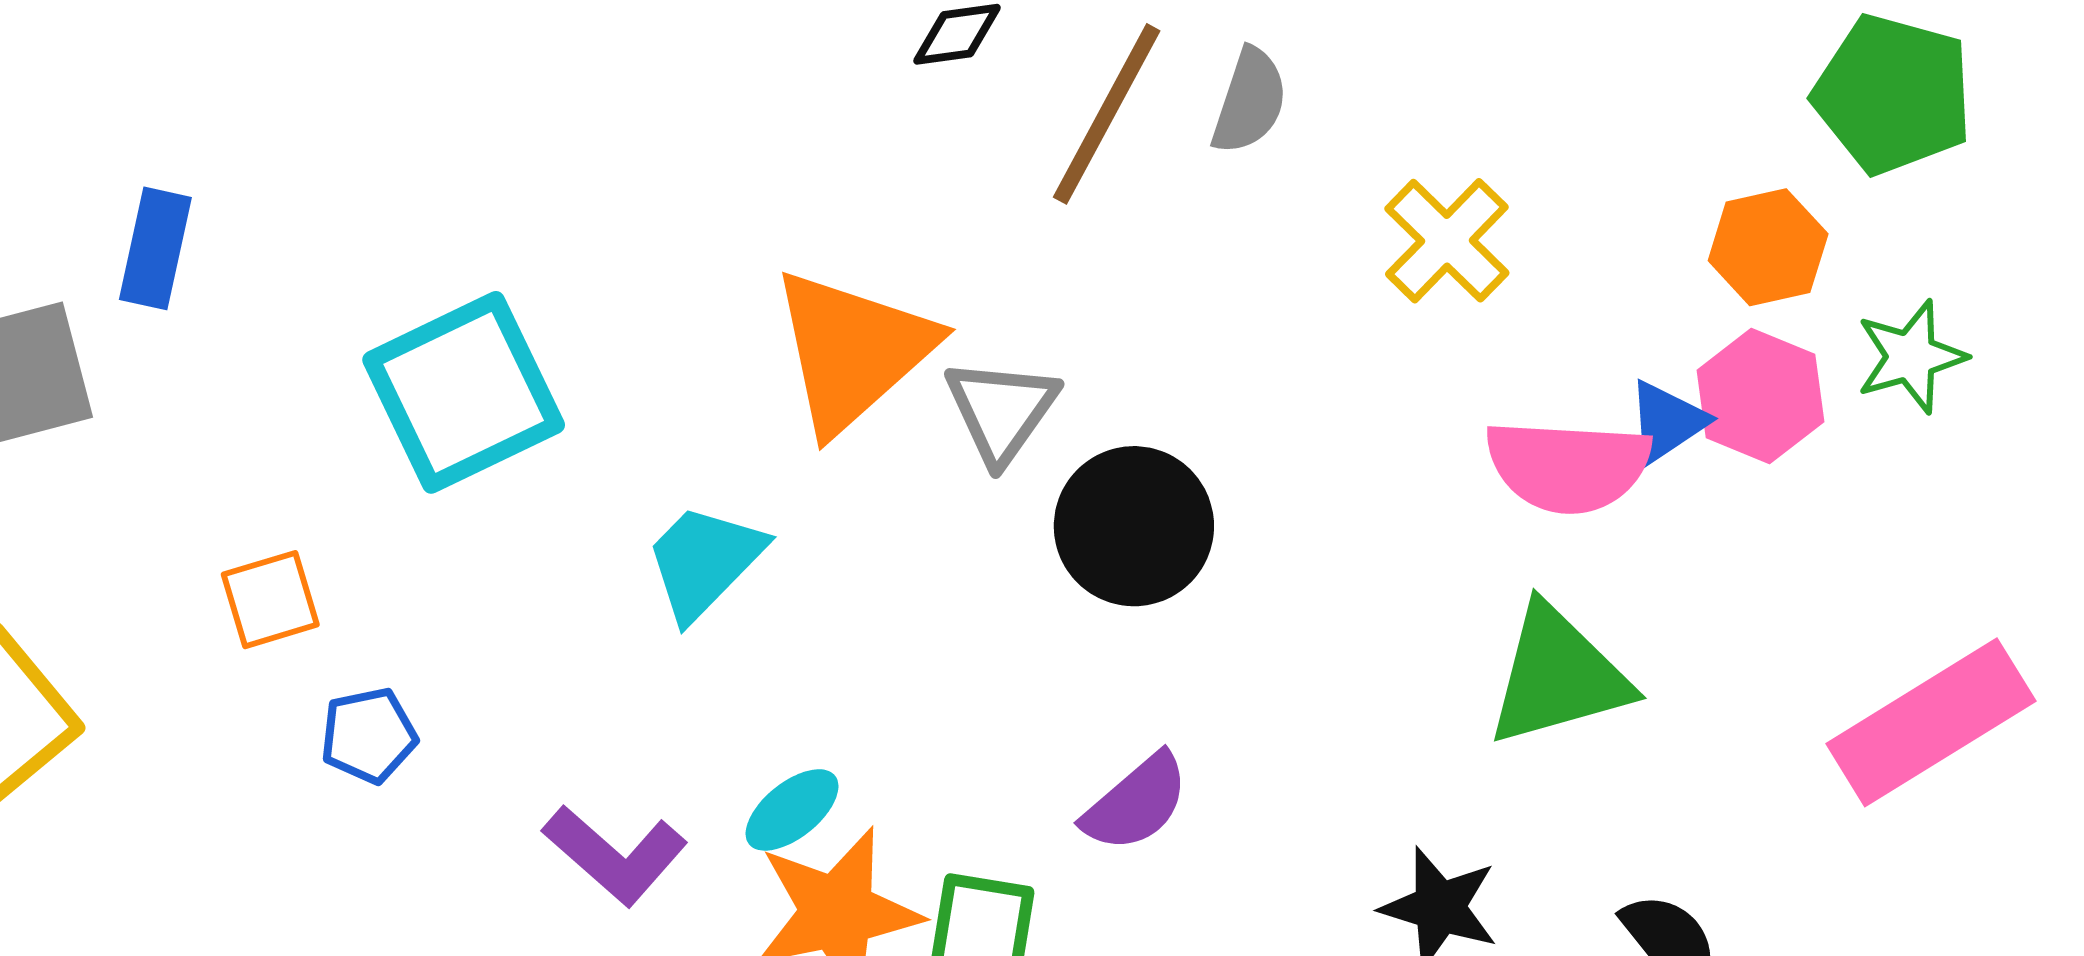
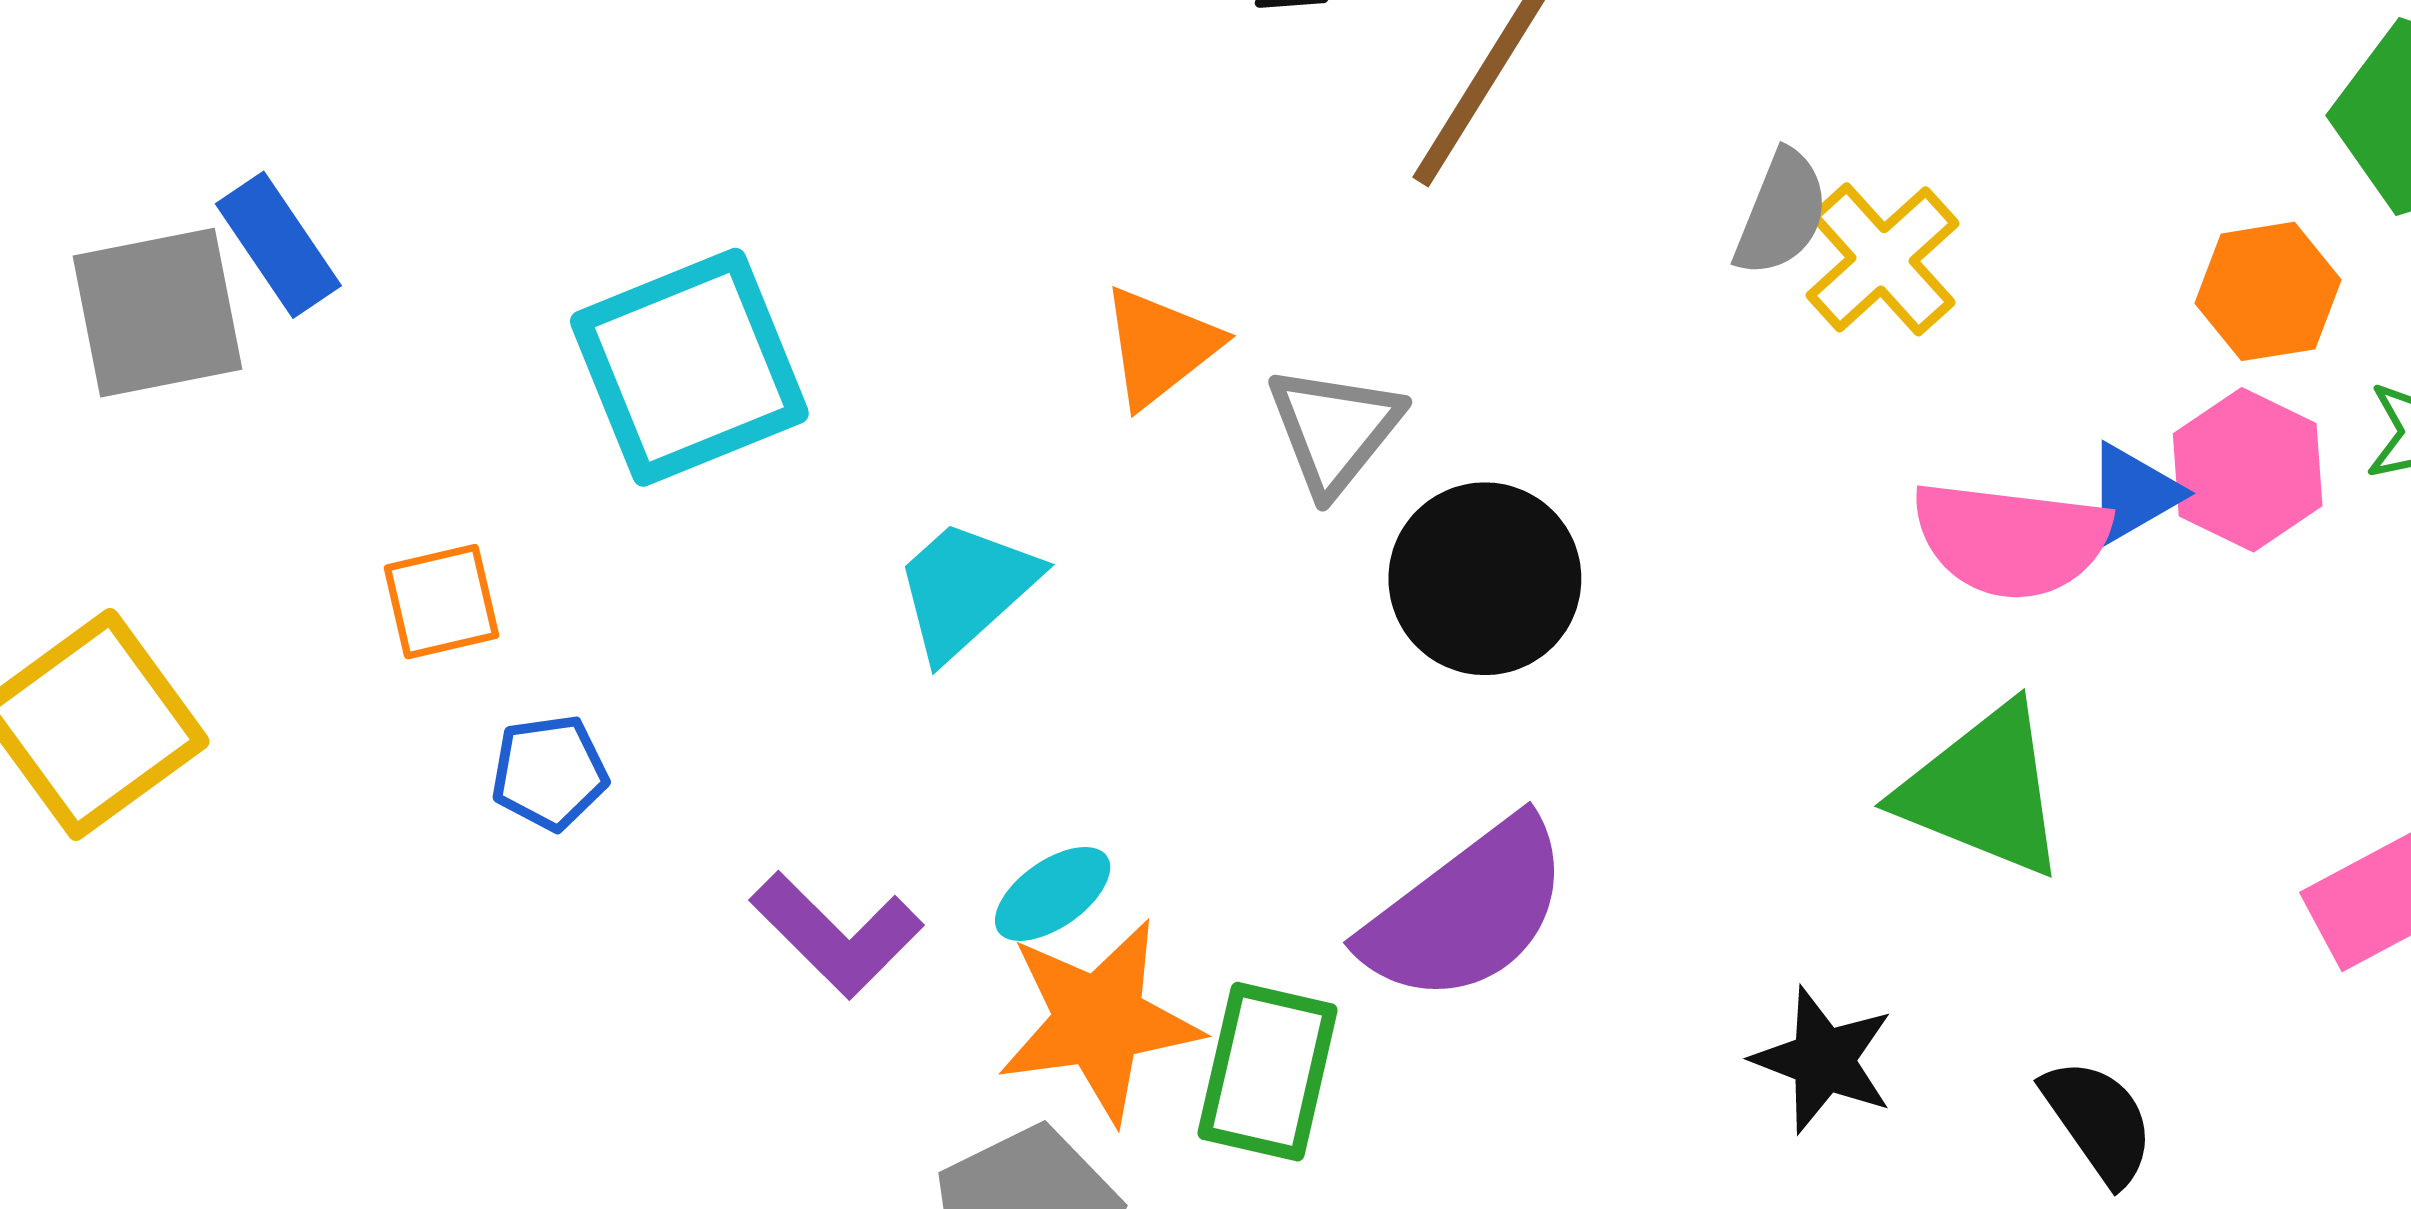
gray semicircle: (1250, 101) -> (1781, 213), moved
blue rectangle: (155, 248) -> (278, 245), moved, turned -50
orange triangle: (853, 351) -> (1160, 347), size x0.6
green triangle: (1558, 676) -> (1983, 791), turned 34
purple semicircle: (1136, 803) -> (1466, 911), size x1.6

